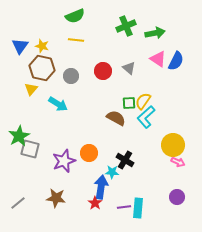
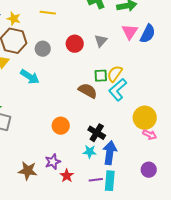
pink triangle: (158, 59) -> (130, 32), turned 30
gray triangle: (129, 68) -> (101, 41), turned 32
purple star: (64, 161) -> (53, 162), moved, size x0.7
cyan star: (112, 172) -> (90, 152), moved
blue arrow: (101, 187) -> (110, 153), moved

